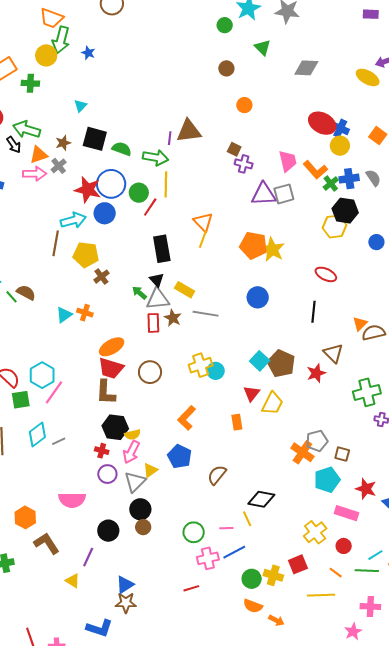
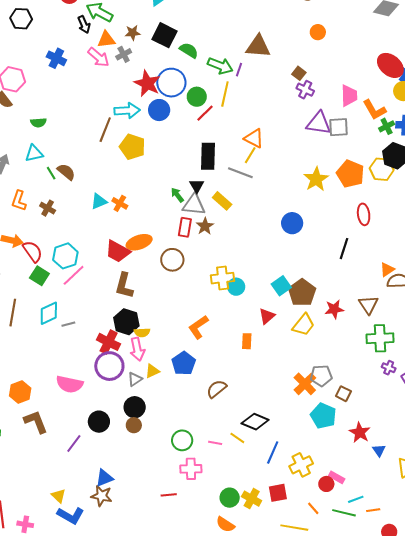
purple line: (170, 138) -> (239, 70), moved
pink arrow: (35, 174) -> (98, 57), turned 30
orange triangle: (203, 222) -> (254, 138), turned -30
orange pentagon: (253, 245) -> (350, 174), moved
red ellipse: (326, 274) -> (364, 214), turned 45
brown cross: (101, 277) -> (48, 208), moved, turned -35
gray line: (206, 314) -> (240, 173), moved
brown triangle: (333, 353) -> (368, 305), moved
red trapezoid: (111, 368) -> (118, 251), moved
brown circle: (150, 372) -> (172, 260), moved
green square: (21, 400) -> (39, 276), turned 30
yellow trapezoid: (272, 403) -> (304, 325), moved
red cross: (102, 451) -> (109, 342), size x1.6
pink arrow: (131, 452) -> (137, 349), turned -50
purple circle: (107, 474) -> (109, 366), size x1.5
cyan pentagon: (327, 480) -> (323, 416), turned 30
gray triangle: (135, 482) -> (135, 379), size x0.7
pink rectangle: (346, 513) -> (337, 477), moved, size x0.7
yellow line: (247, 519) -> (237, 438), turned -42
blue line: (234, 552) -> (273, 453), moved, turned -50
yellow triangle: (73, 581) -> (59, 496), moved

